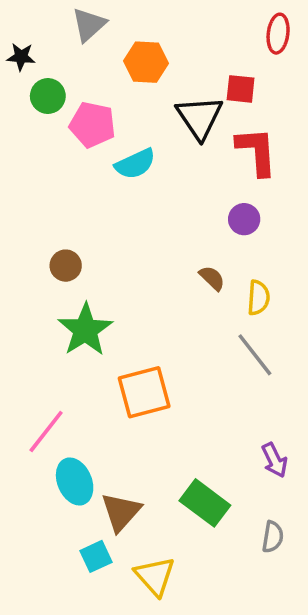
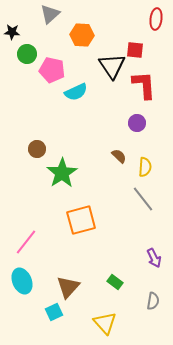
green star: (85, 330) -> (62, 173), moved
cyan ellipse: (75, 481) -> (22, 281), moved
green rectangle: (205, 503) -> (115, 282), size x0.6
yellow triangle: (155, 576) -> (105, 323), moved

